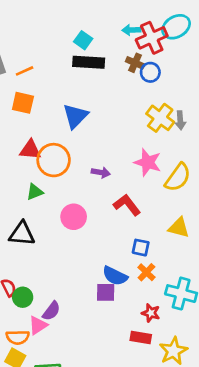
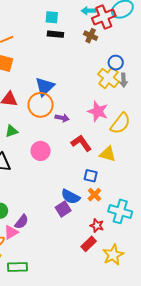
cyan square: (83, 40) -> (52, 17), turned -32
black rectangle: (89, 62) -> (55, 34), size x0.7
blue circle: (150, 72) -> (116, 63), moved
blue triangle: (75, 116) -> (45, 87), moved
orange circle: (54, 160) -> (41, 105), moved
yellow triangle: (179, 228) -> (108, 154), moved
purple square: (106, 292) -> (63, 209), turned -35
red rectangle: (141, 337) -> (89, 244), turned -56

